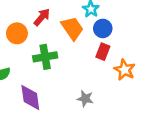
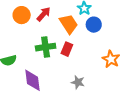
orange circle: (17, 33) -> (22, 15), moved
red rectangle: (103, 52) -> (67, 49), moved

